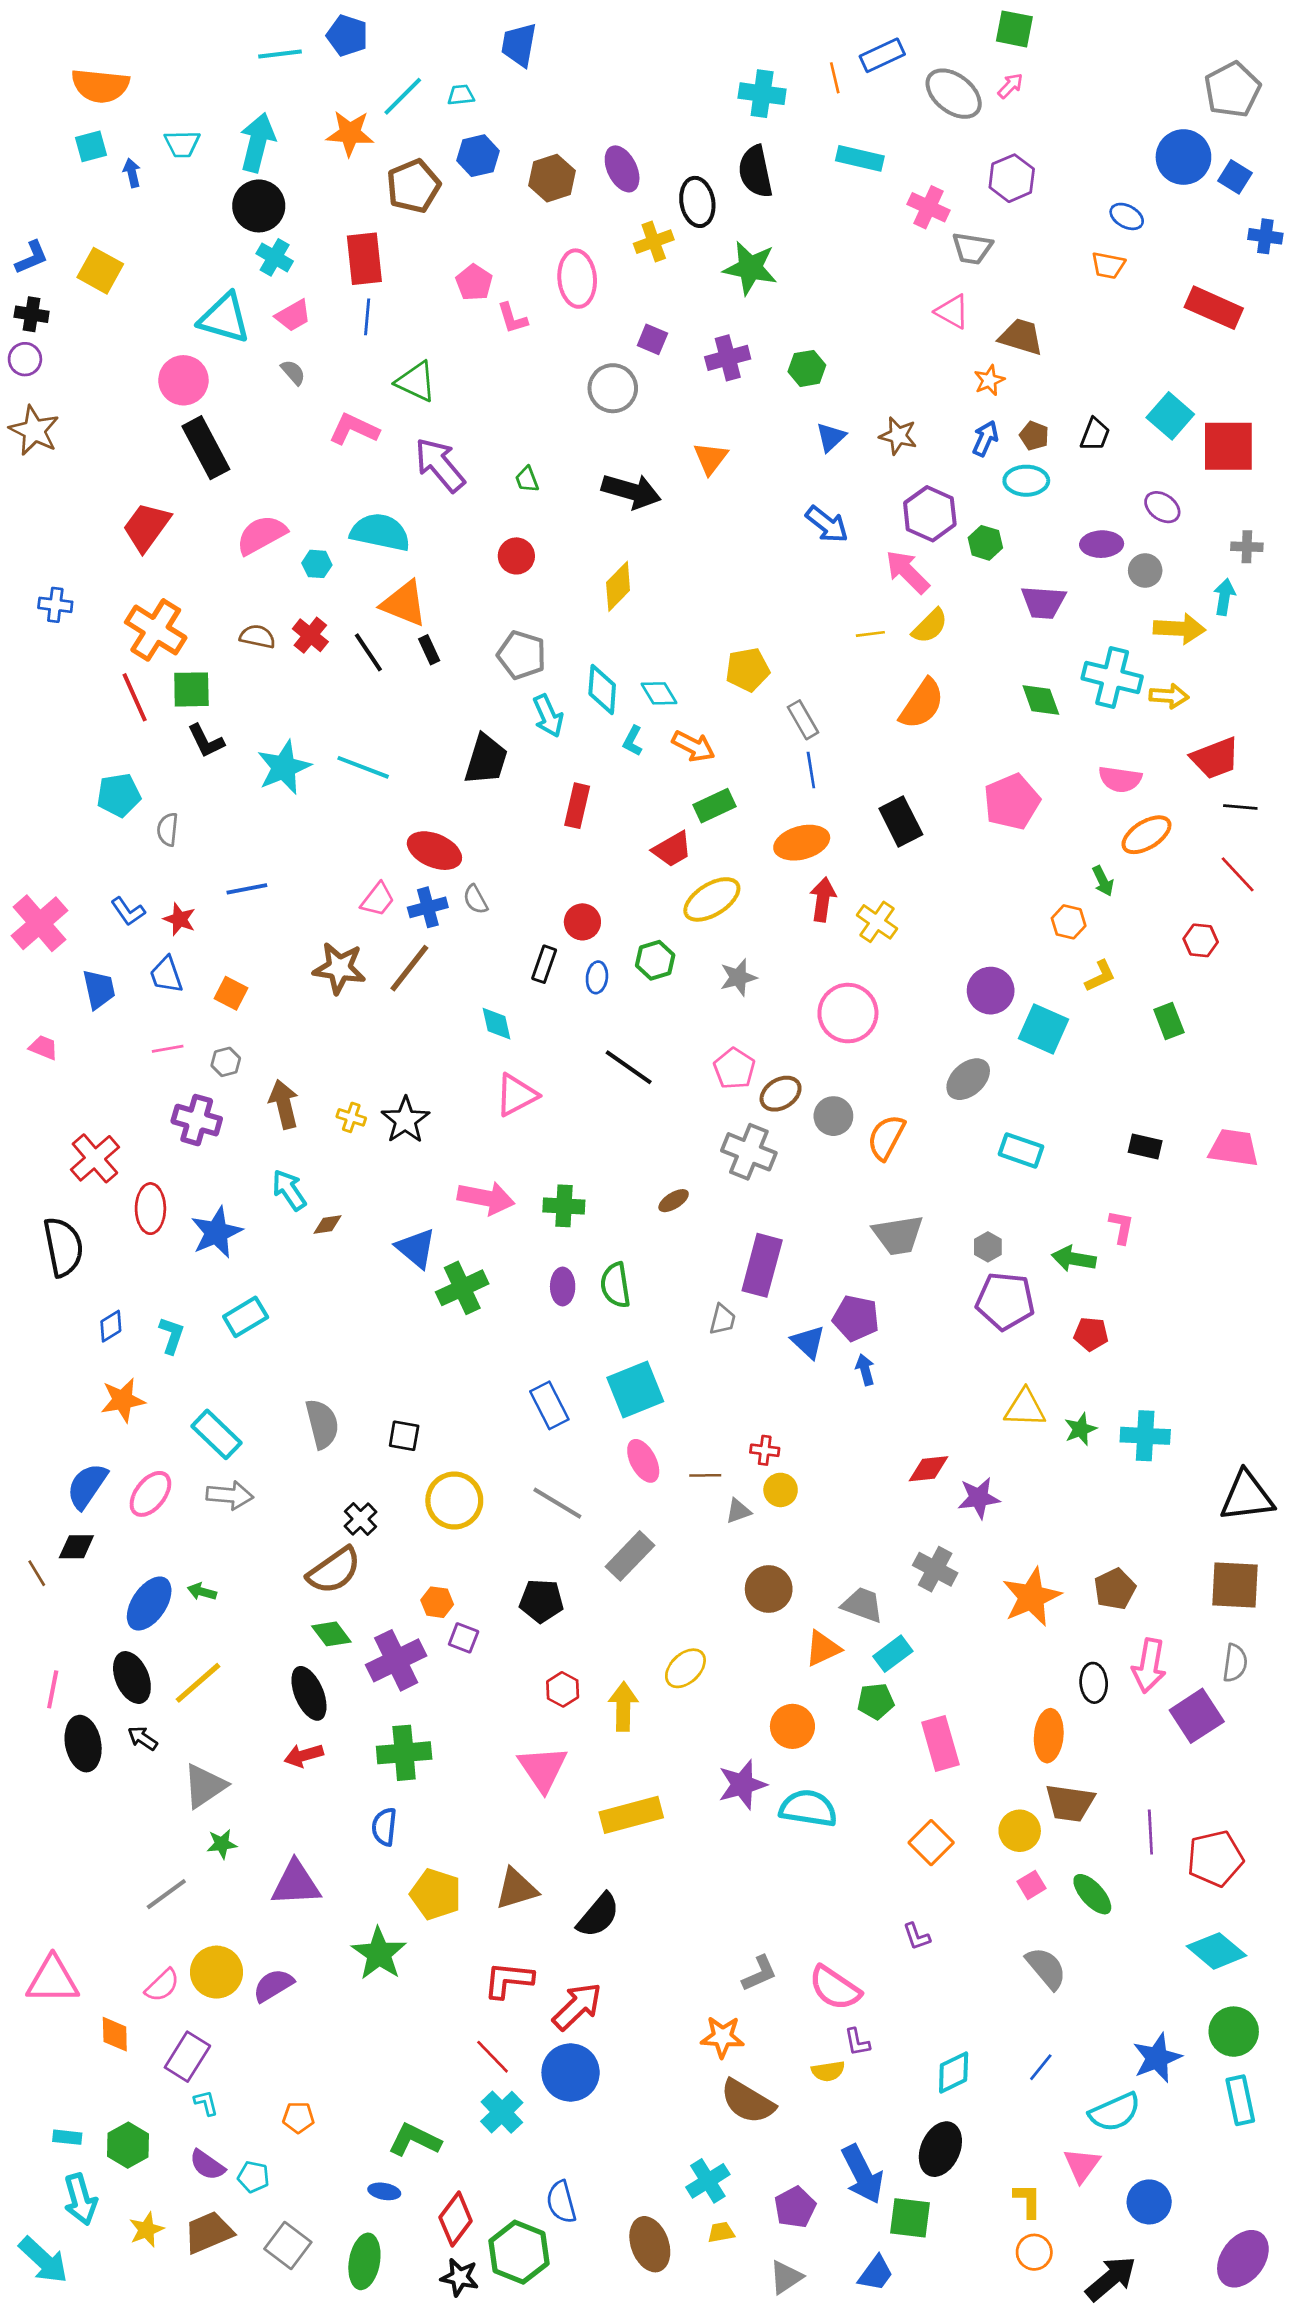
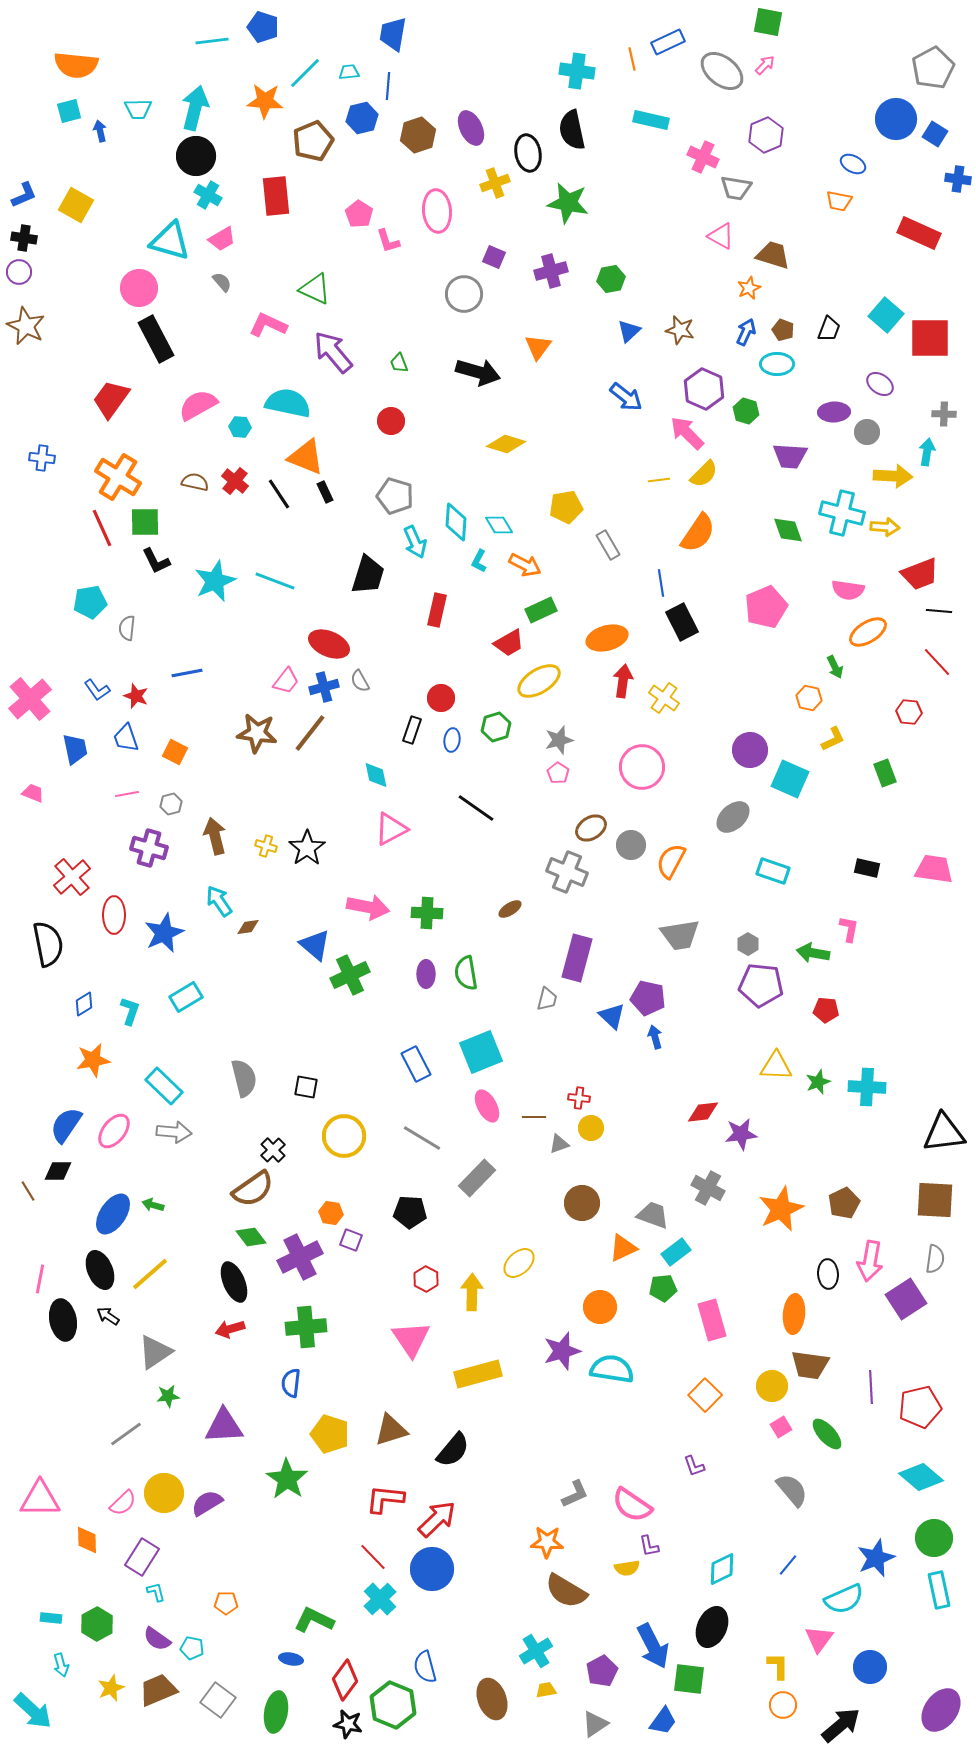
blue line: (367, 317) -> (388, 86), moved
yellow diamond: (618, 586) -> (506, 444), moved, turned 63
blue line: (811, 770) -> (661, 583), moved
pink pentagon: (734, 1069) -> (558, 773), moved, size x0.7
cyan arrow: (80, 2199) -> (61, 1665), size x0.6

